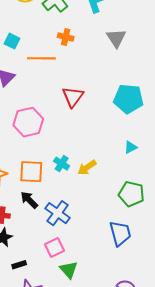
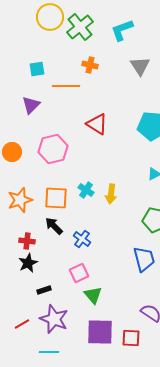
cyan square: (12, 41) -> (37, 69), turned -35
red triangle: (73, 97) -> (97, 124), turned -35
yellow arrow: (87, 168) -> (111, 194), turned -48
blue cross: (58, 213) -> (82, 239), size x0.7

